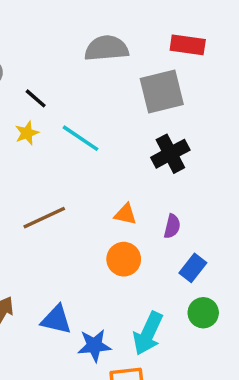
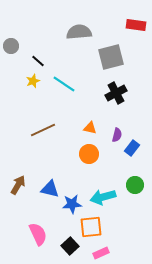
red rectangle: (188, 45) -> (136, 25), moved
blue rectangle: (193, 268) -> (132, 148), moved
cyan arrow: (148, 333) -> (103, 197), turned 50

